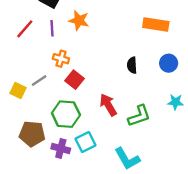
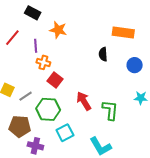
purple line: (52, 28) -> (36, 46), moved
black semicircle: (132, 65) -> (103, 54), moved
gray line: (39, 80) -> (26, 96), moved
green L-shape: (139, 116) -> (110, 110), turned -65
purple cross: (61, 148) -> (35, 146), moved

